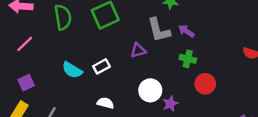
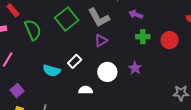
gray L-shape: (159, 30) -> (99, 18), moved
red circle: (205, 84) -> (170, 40), moved
white circle: (150, 90) -> (107, 72), moved
purple star: (170, 104) -> (135, 68), moved

